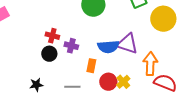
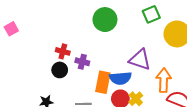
blue semicircle: (108, 47) -> (120, 78), moved
orange rectangle: (91, 66) -> (103, 82), size x1.5

